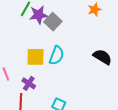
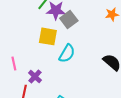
yellow square: (36, 57) -> (48, 36), moved

